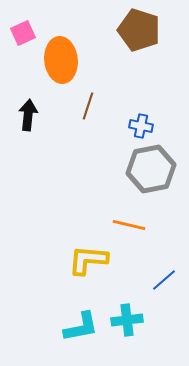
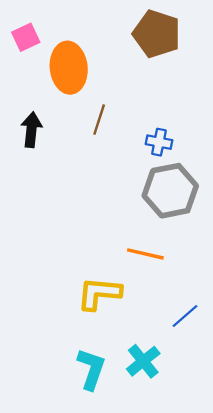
cyan cross: (127, 320) -> (143, 361), turned -32
cyan L-shape: (81, 327) -> (91, 369), turned -60

